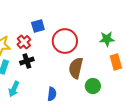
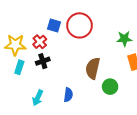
blue square: (38, 26) -> (54, 25), turned 32
red circle: (65, 41) -> (79, 25), moved
cyan arrow: (14, 89) -> (38, 98), moved

